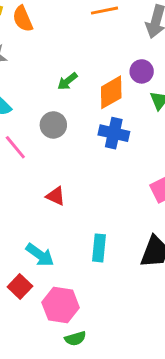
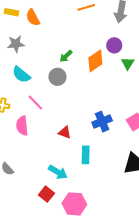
gray circle: (53, 125) -> (57, 77), moved
blue cross: (114, 133) -> (102, 122), moved, turned -30
cyan rectangle: (99, 248) -> (86, 155), moved

